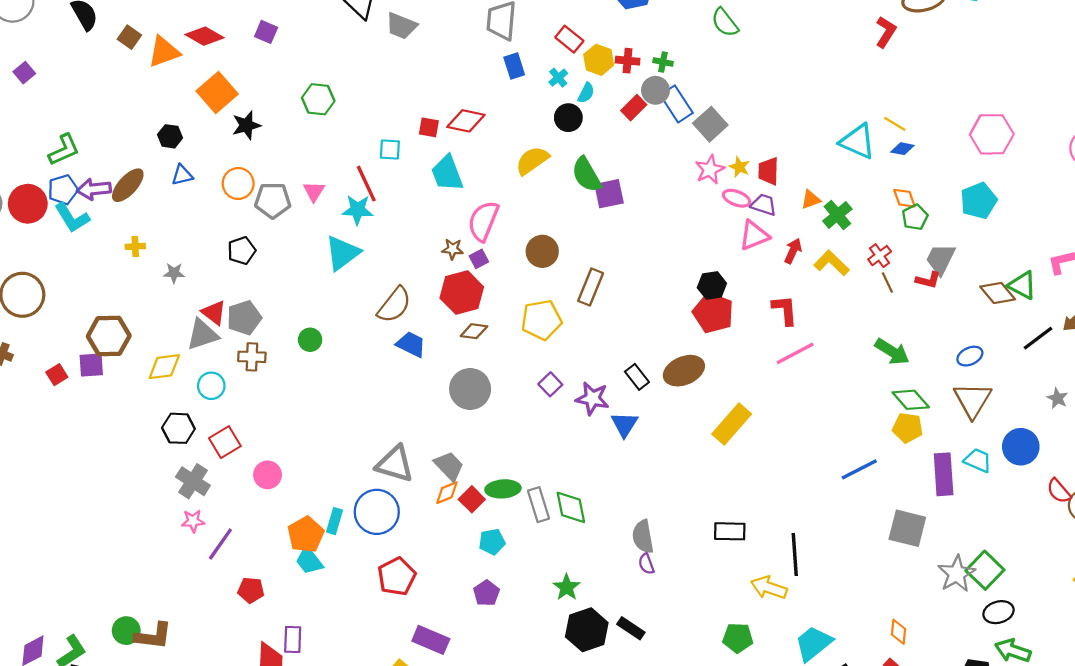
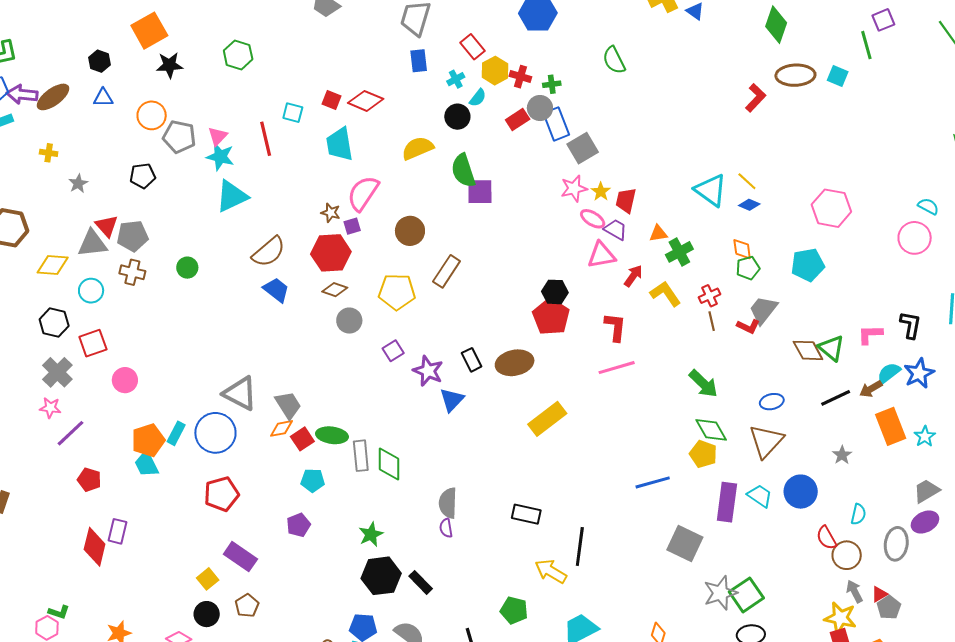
green cross: (663, 62) -> (552, 84), turned -30
cyan star: (357, 210) -> (220, 157), moved
gray star: (174, 273) -> (78, 183), turned 30
gray circle: (470, 389) -> (349, 321), moved, size x0.7

